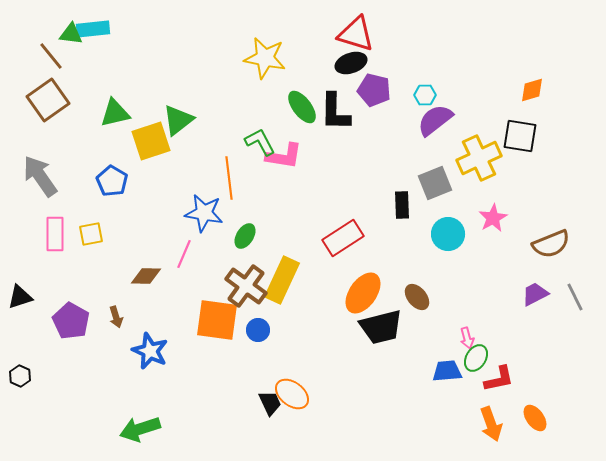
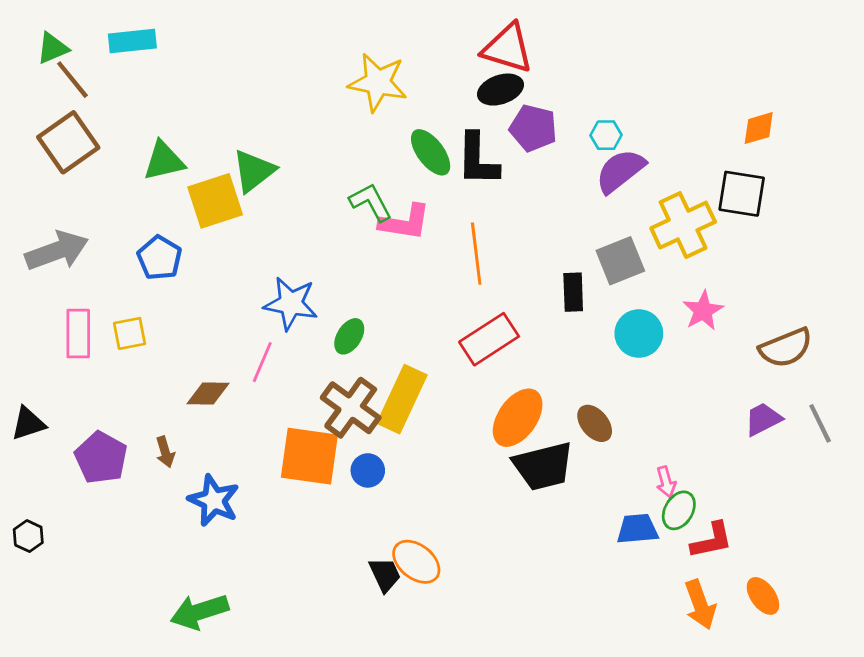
green triangle: (71, 34) -> (53, 48), moved, turned -30
gray arrow: (40, 176) -> (57, 251), turned 105
orange line: (229, 178) -> (476, 254), moved

